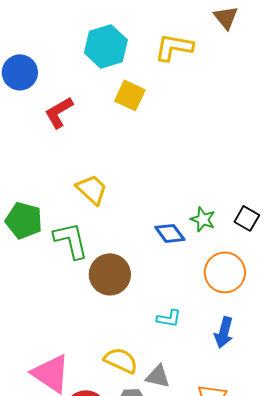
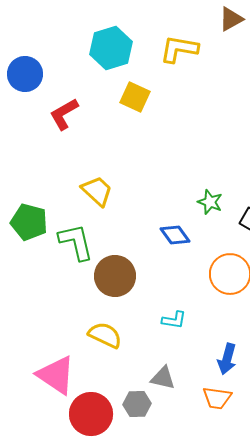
brown triangle: (226, 17) -> (231, 19), turned 40
green star: (203, 219) -> (210, 202), moved
blue arrow: (224, 332) -> (227, 359), moved
yellow semicircle: (121, 360) -> (105, 335), moved

